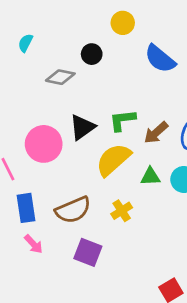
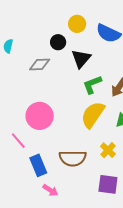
yellow circle: (123, 23) -> (77, 24), moved
black triangle: (82, 127) -> (81, 59), moved
brown semicircle: (73, 210) -> (73, 158), turned 36
purple square: (88, 252) -> (108, 184), moved

